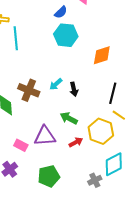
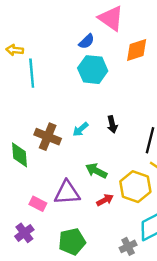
orange diamond: (102, 55) -> (137, 50), moved
black arrow: (74, 89) -> (112, 124), moved

